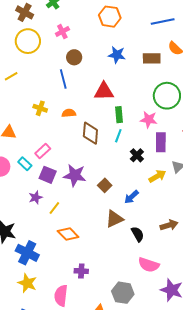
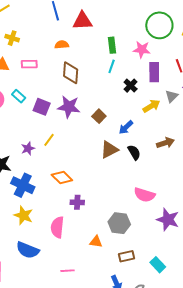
red triangle: (104, 91) -> (82, 21), moved
yellow cross: (40, 108) -> (12, 38), moved
brown diamond: (90, 133) -> (71, 73), moved
pink rectangle: (43, 151) -> (29, 64), moved, turned 42
purple star: (36, 197) -> (28, 149), moved
brown arrow: (169, 225) -> (165, 143), moved
orange diamond: (68, 234) -> (62, 177), moved
black semicircle: (138, 234) -> (134, 152), moved

